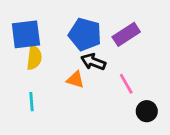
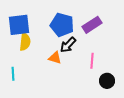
black arrow: (93, 62) -> (68, 45), turned -66
pink line: (126, 84) -> (92, 61), turned 35
cyan line: (31, 102) -> (13, 74), moved

